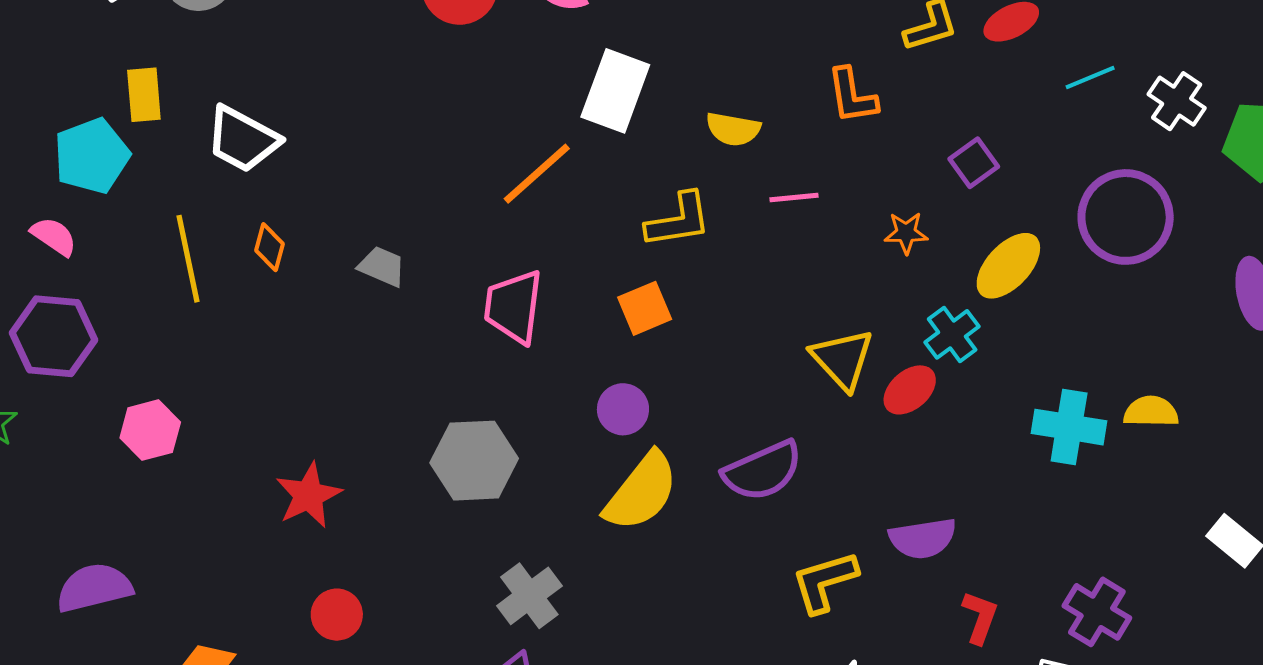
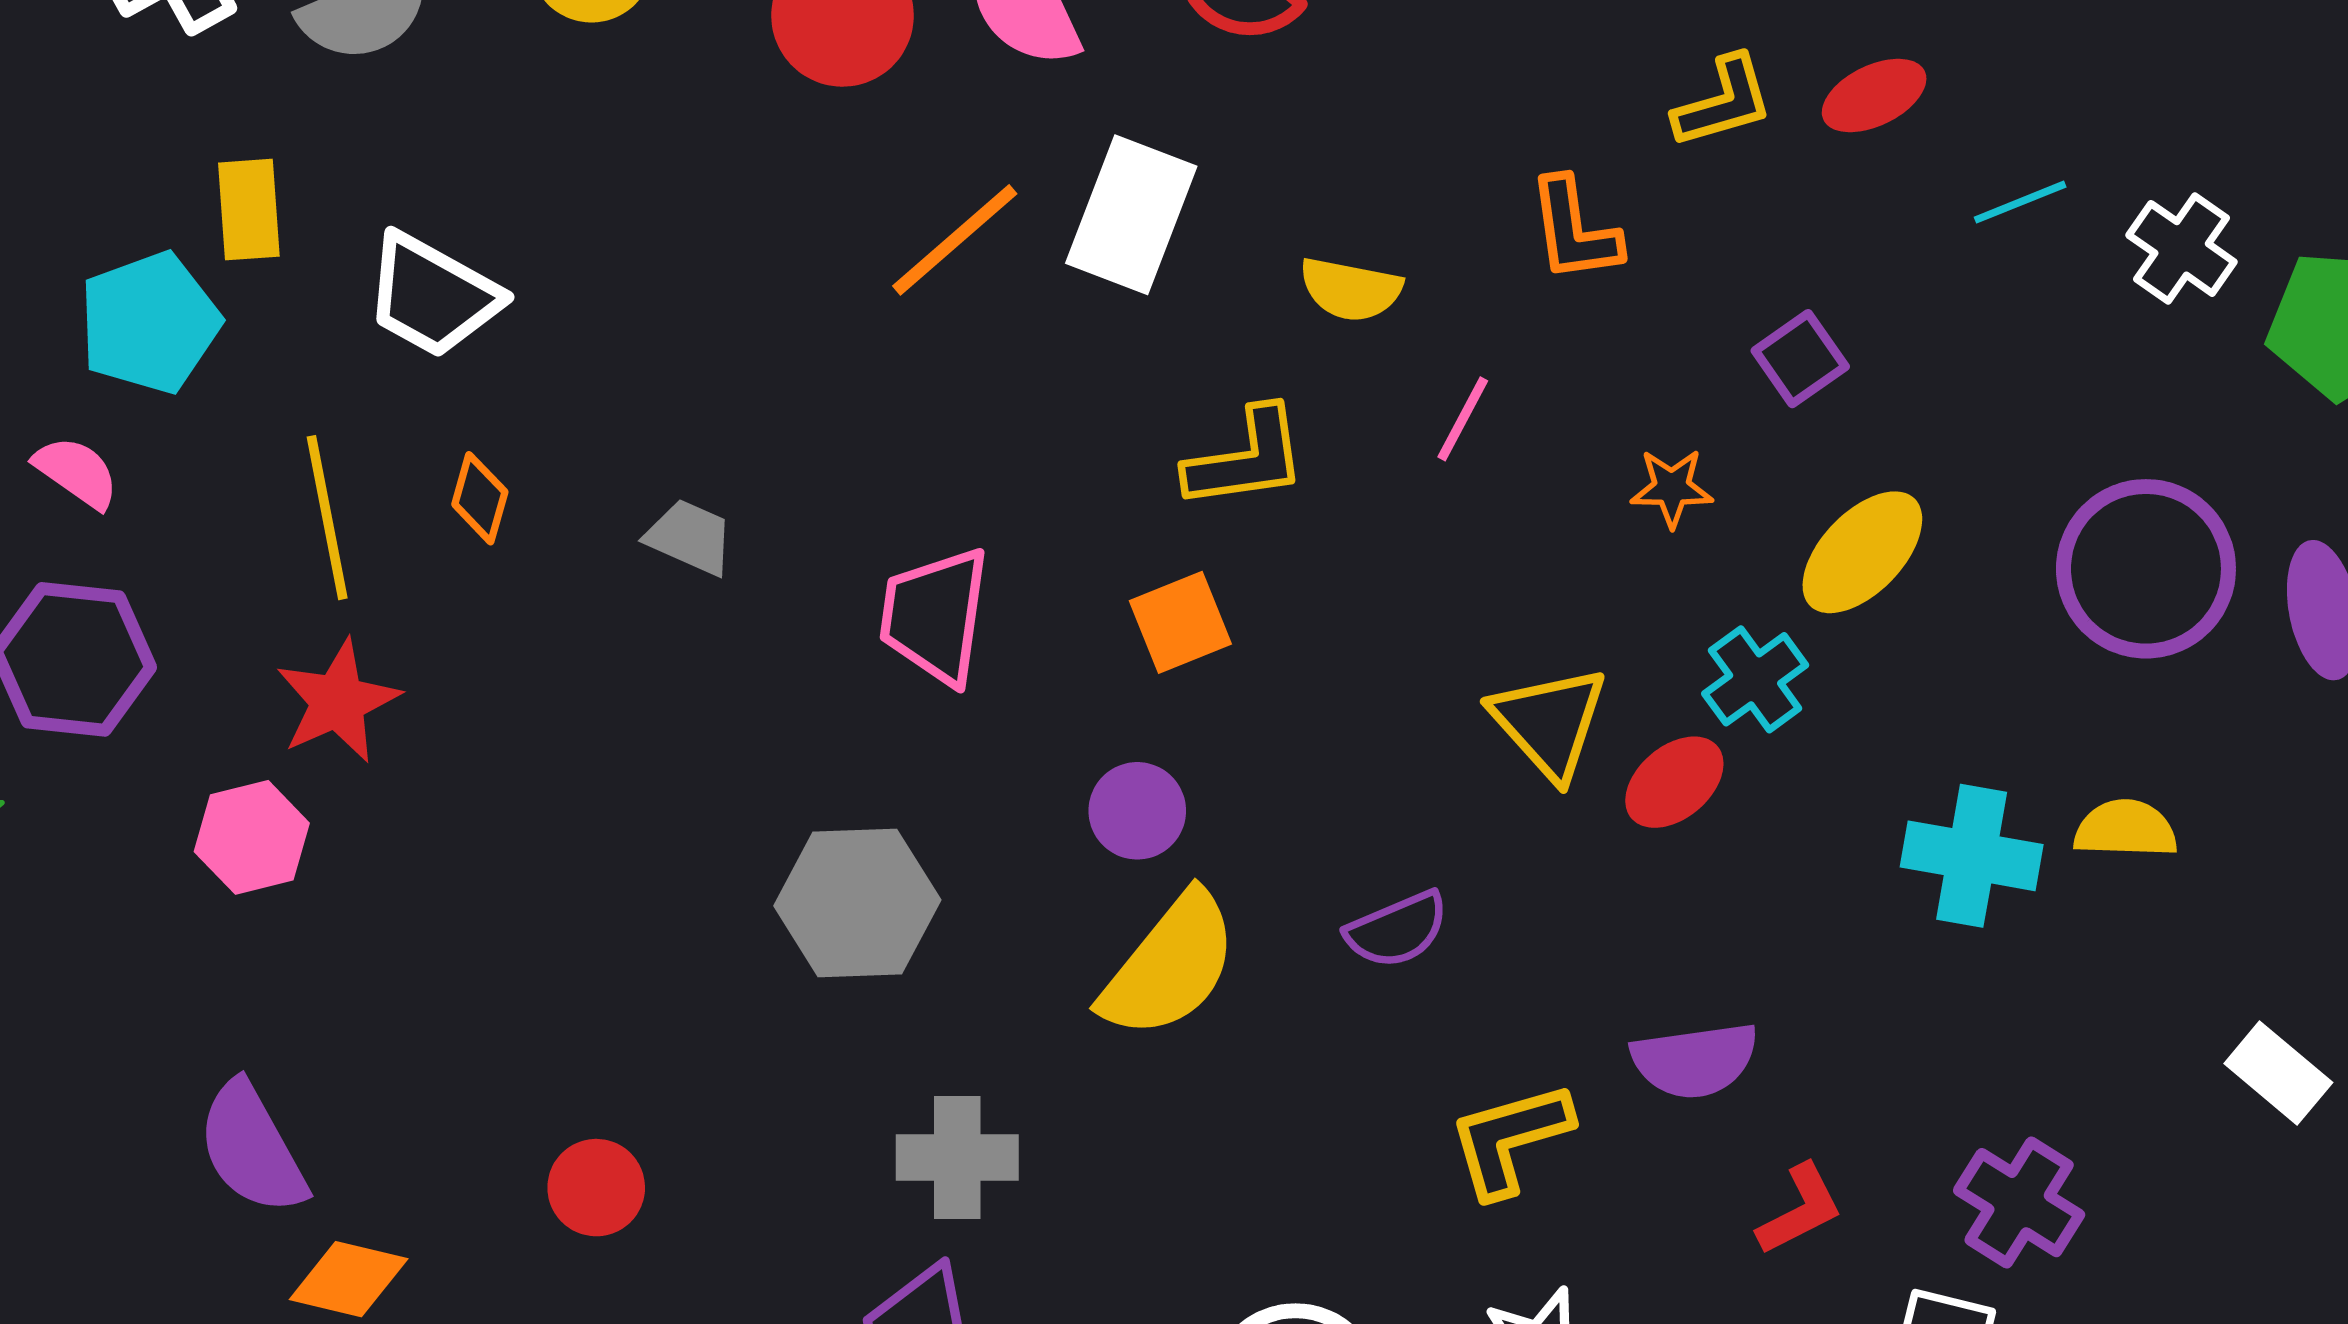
orange line: (537, 174) -> (955, 240), moved
pink line: (794, 197) -> (1463, 419), turned -57
purple circle: (1126, 217) -> (2146, 569), moved
purple semicircle: (763, 471) -> (1397, 930), size x0.7
red star: (309, 495) -> (338, 701), moved
purple semicircle: (94, 588) -> (252, 1148), moved, turned -106
gray cross: (529, 596) -> (957, 1158), turned 36
red L-shape: (980, 617) -> (1800, 1210), turned 42

